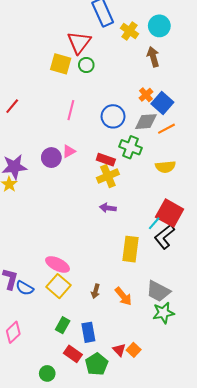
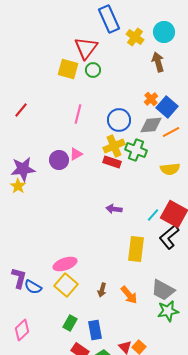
yellow cross: (108, 176) -> (114, 146), moved
cyan line: (154, 223) -> (153, 215), moved
pink ellipse: (57, 264) -> (65, 264), turned -45

